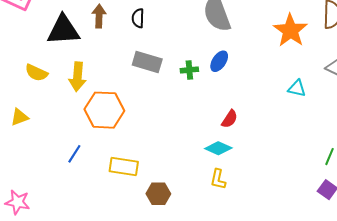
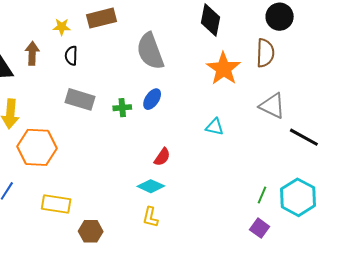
cyan triangle: (297, 88) -> (215, 127), moved

